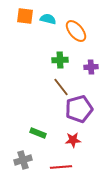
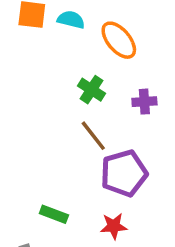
green cross: (60, 60) -> (91, 90), turned 35

